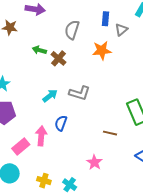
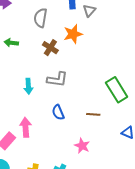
brown cross: (58, 58) -> (50, 48), moved
cyan arrow: (50, 96) -> (28, 86), turned 133
blue semicircle: (61, 123) -> (58, 112), moved, turned -35

